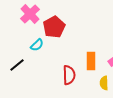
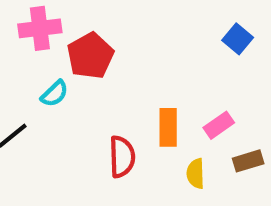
pink cross: (30, 14) -> (40, 28), turned 36

